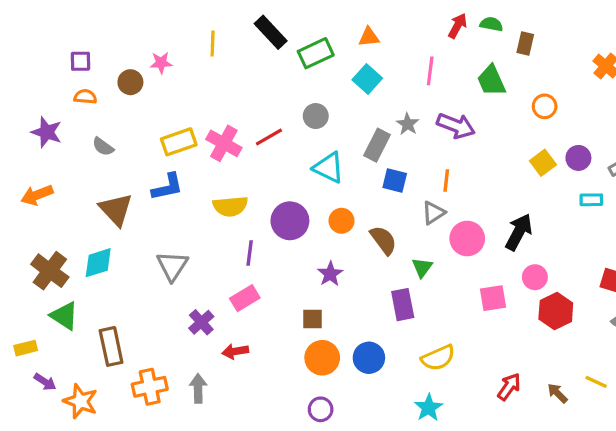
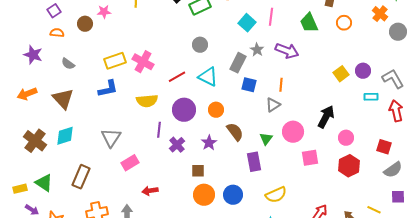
purple square: (80, 61) -> (54, 11), turned -32
cyan square: (367, 79) -> (247, 23), moved
orange circle: (545, 106) -> (344, 23), moved
red line: (269, 137) -> (177, 77), moved
brown triangle: (116, 209) -> (63, 99), moved
pink circle: (467, 238) -> (293, 132), moved
brown semicircle: (383, 240) -> (235, 132), moved
pink circle: (535, 277) -> (346, 138), moved
pink rectangle: (245, 298) -> (130, 163), moved
green triangle: (64, 316) -> (44, 183), moved
purple cross: (201, 322) -> (177, 145), moved
brown rectangle: (111, 346) -> (81, 177), moved, turned 35

